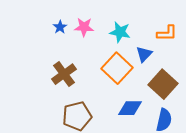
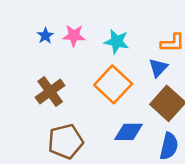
blue triangle: (144, 54) -> (158, 68), moved

